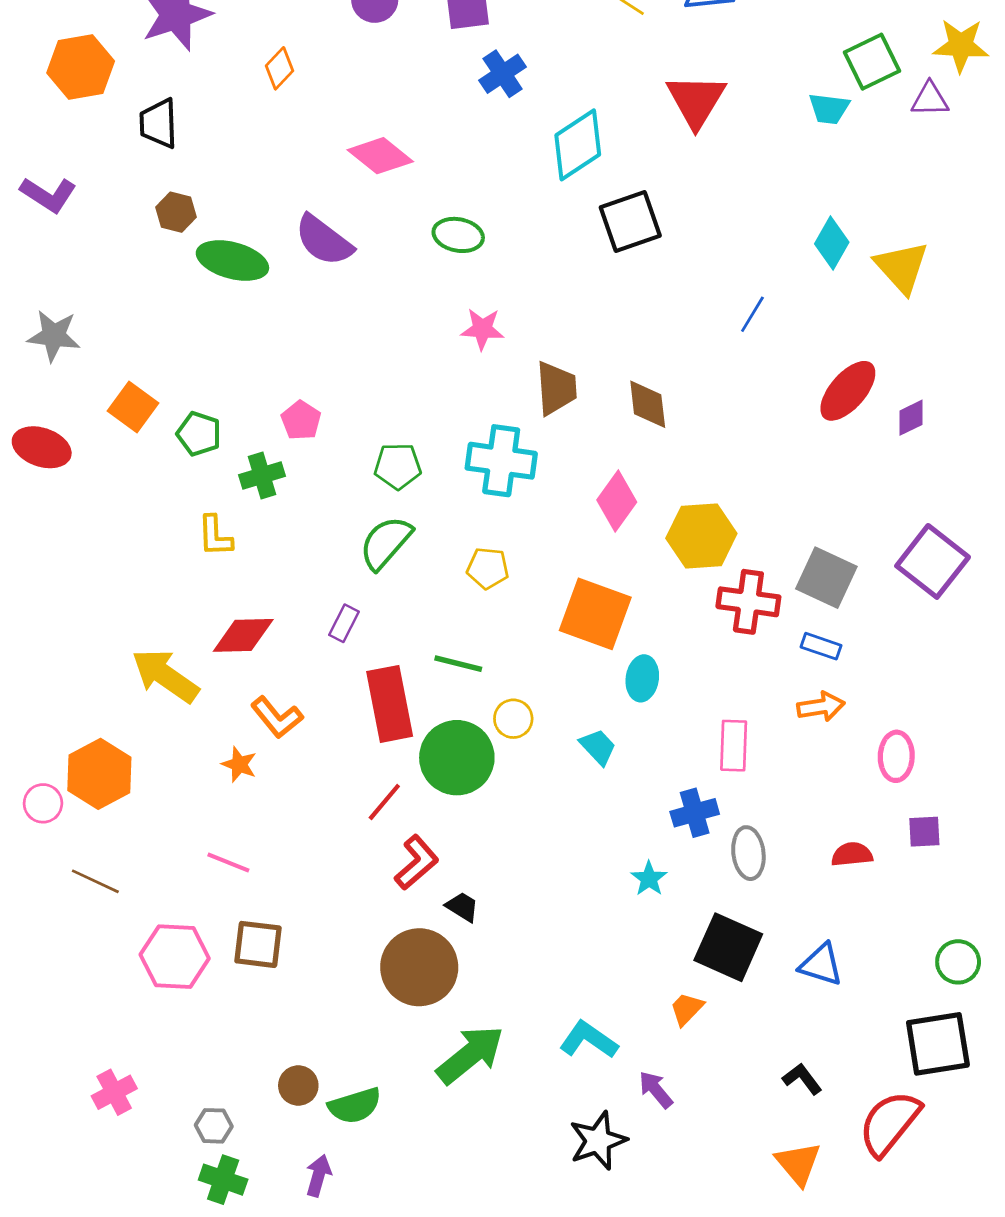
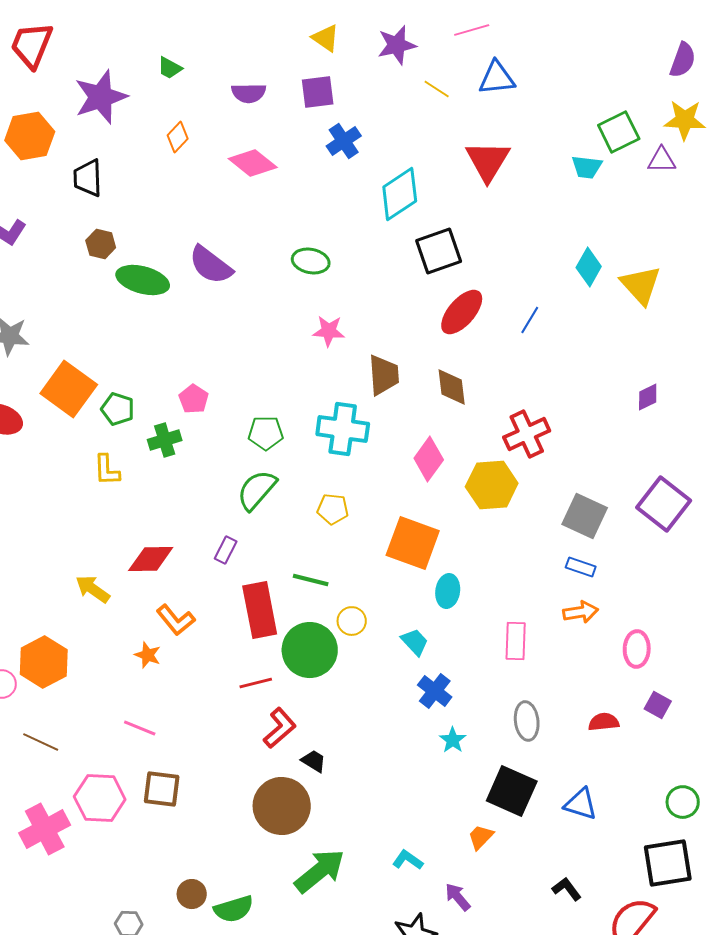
pink diamond: (380, 156) -> (253, 163), moved
red ellipse: (848, 391) -> (462, 312), moved
orange square: (133, 407) -> (69, 389), size x1.5
yellow L-shape: (215, 536) -> (107, 470), moved
red cross: (748, 602) -> (527, 434), moved, turned -33
yellow arrow: (165, 676) -> (93, 589), size x0.7
red line: (384, 802) -> (256, 683), turned 36
blue cross: (695, 813) -> (435, 691), moved, turned -36
purple square: (924, 832) -> (658, 705), turned 32
cyan L-shape: (589, 1040) -> (408, 860), size x0.7
pink cross: (114, 1092) -> (45, 829), moved, size x1.5

